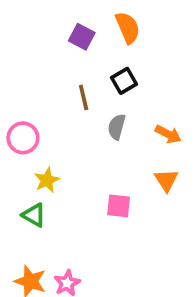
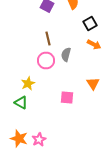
black square: (124, 81) -> (90, 24), moved
orange arrow: (168, 134) -> (94, 44), moved
pink circle: (23, 138) -> (46, 60), moved

